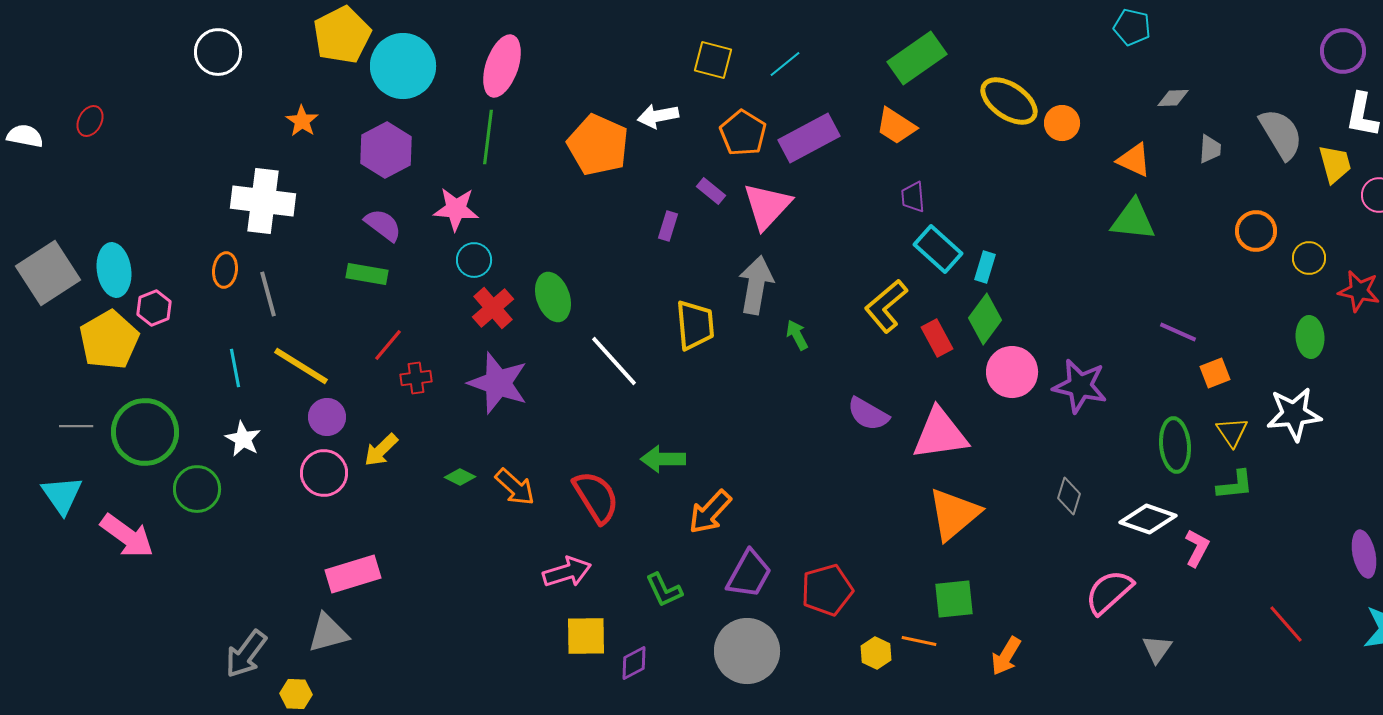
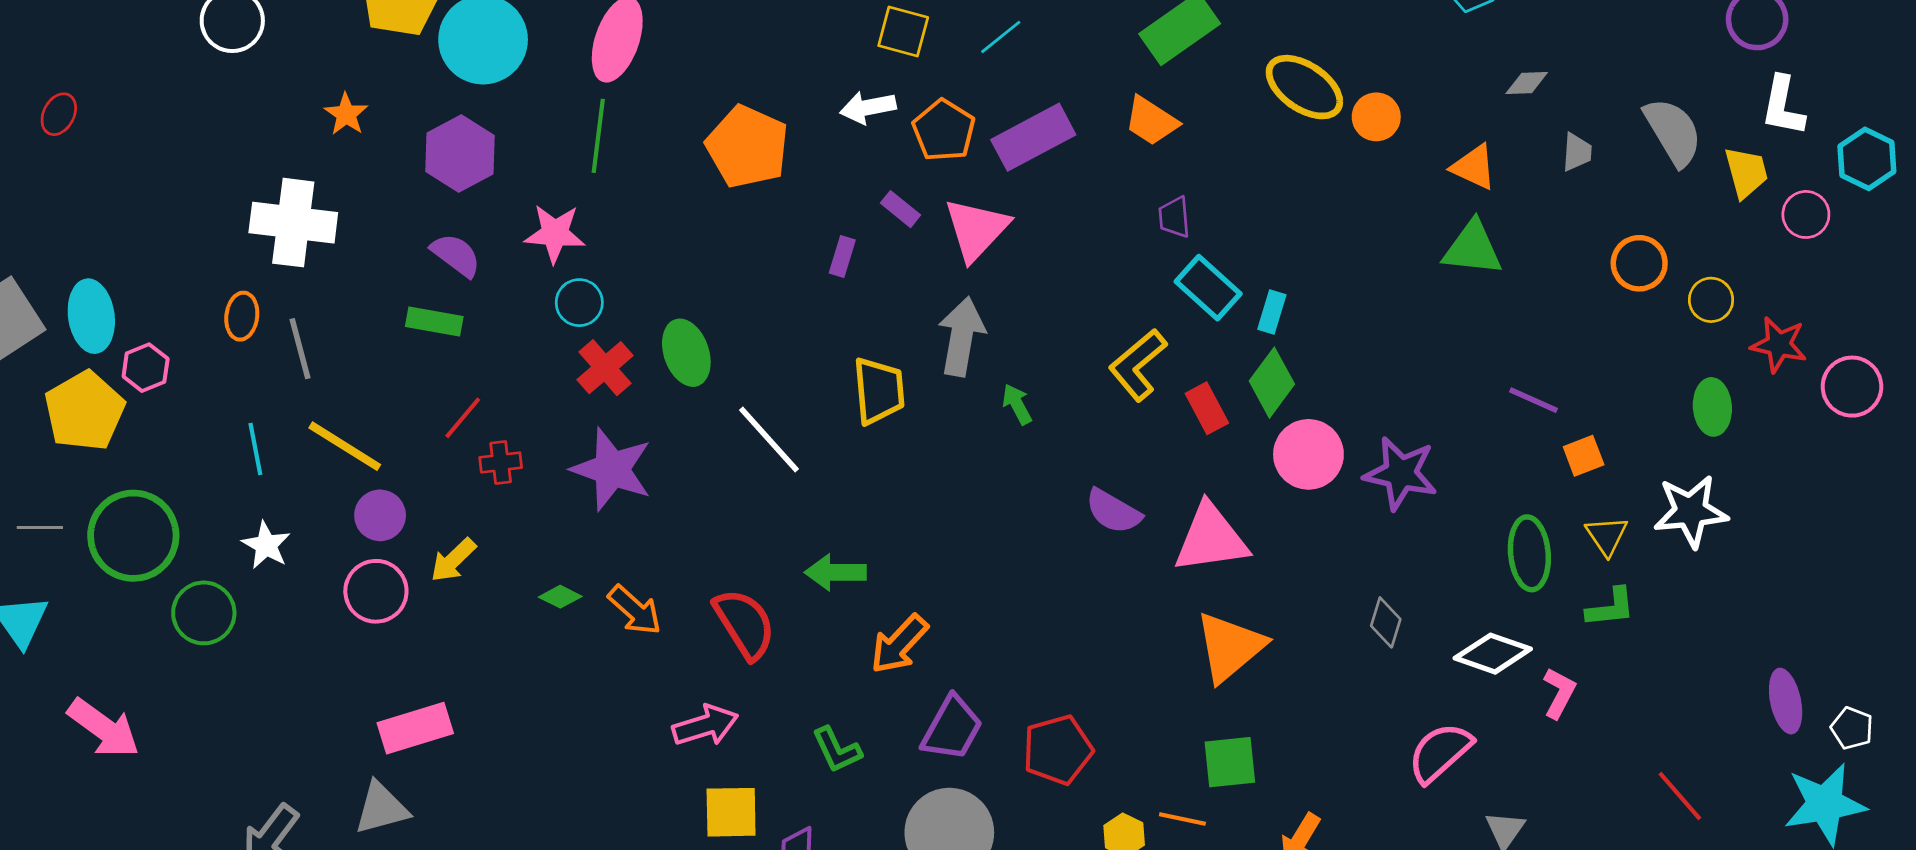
white arrow: (658, 116) -> (868, 107), moved
pink arrow: (127, 536) -> (104, 728), moved

